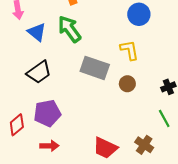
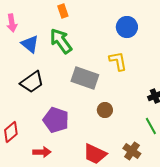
brown circle: (127, 84) -> (105, 110), moved
purple pentagon: (47, 113) -> (56, 120), moved, turned 30

